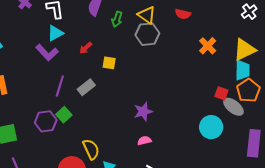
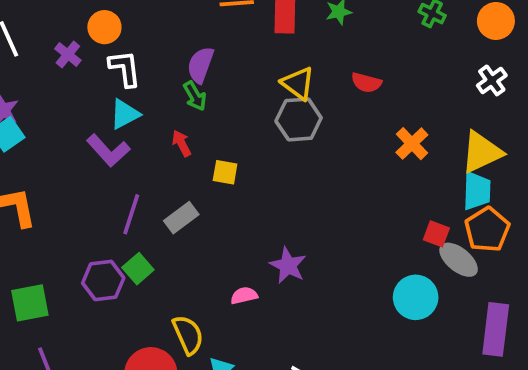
green arrow: (117, 19) -> (195, 96), moved, turned -49
red arrow: (86, 48) -> (182, 143), turned 104
purple star: (143, 112) -> (288, 265), turned -30
pink semicircle: (144, 141) -> (244, 296), moved

